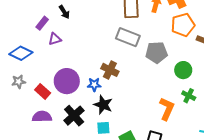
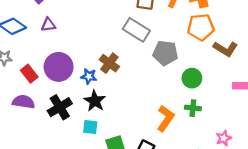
purple triangle: (55, 39) -> (48, 25), moved
green cross: (189, 96) -> (193, 108), turned -32

